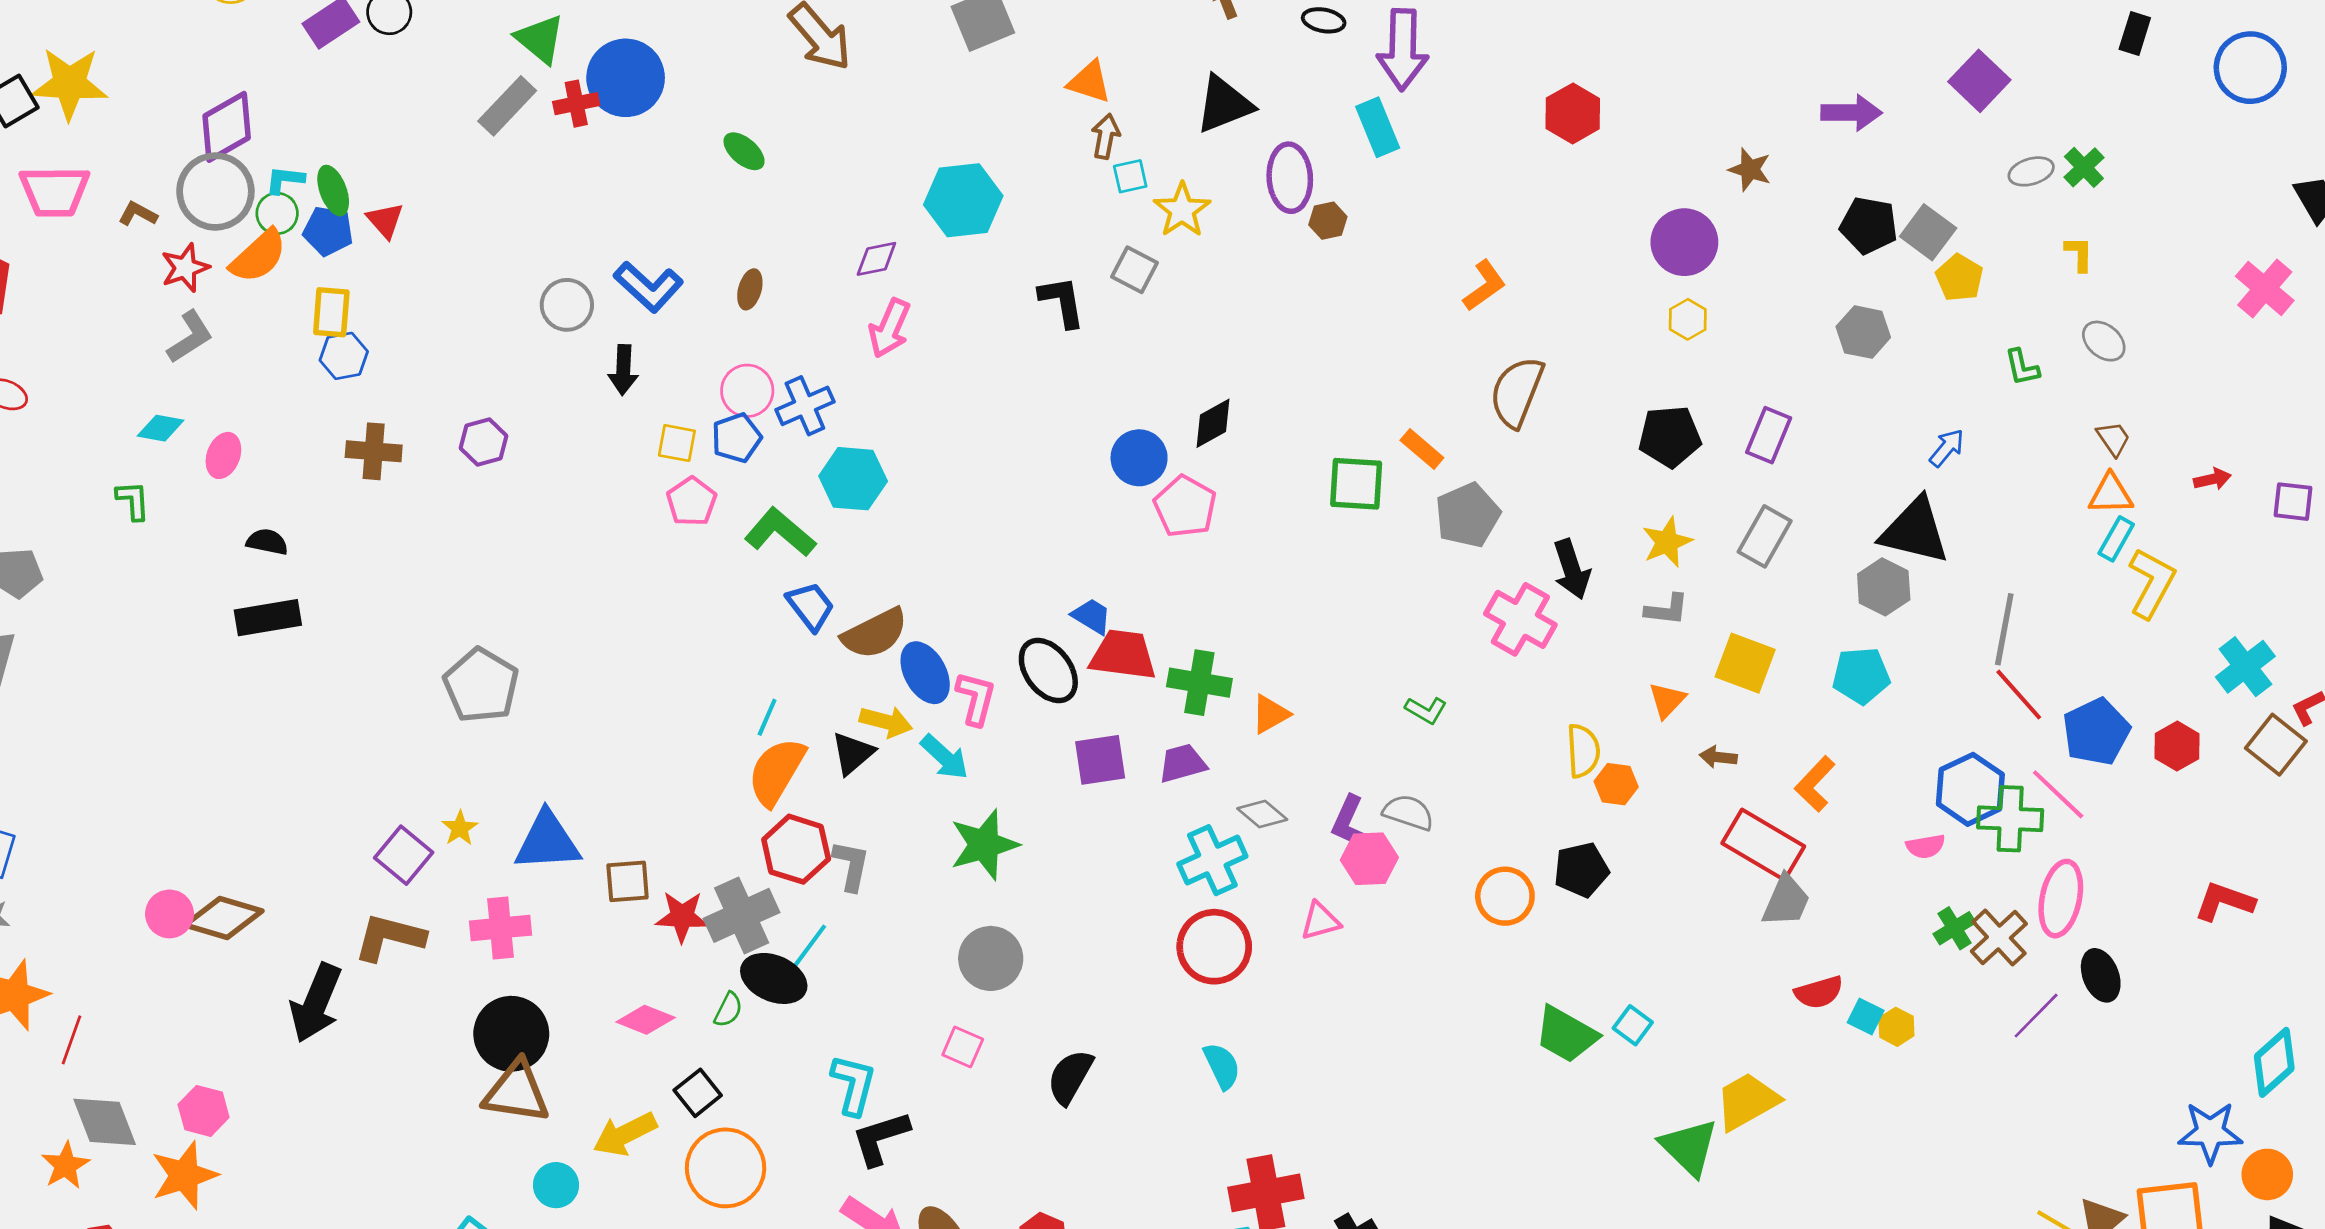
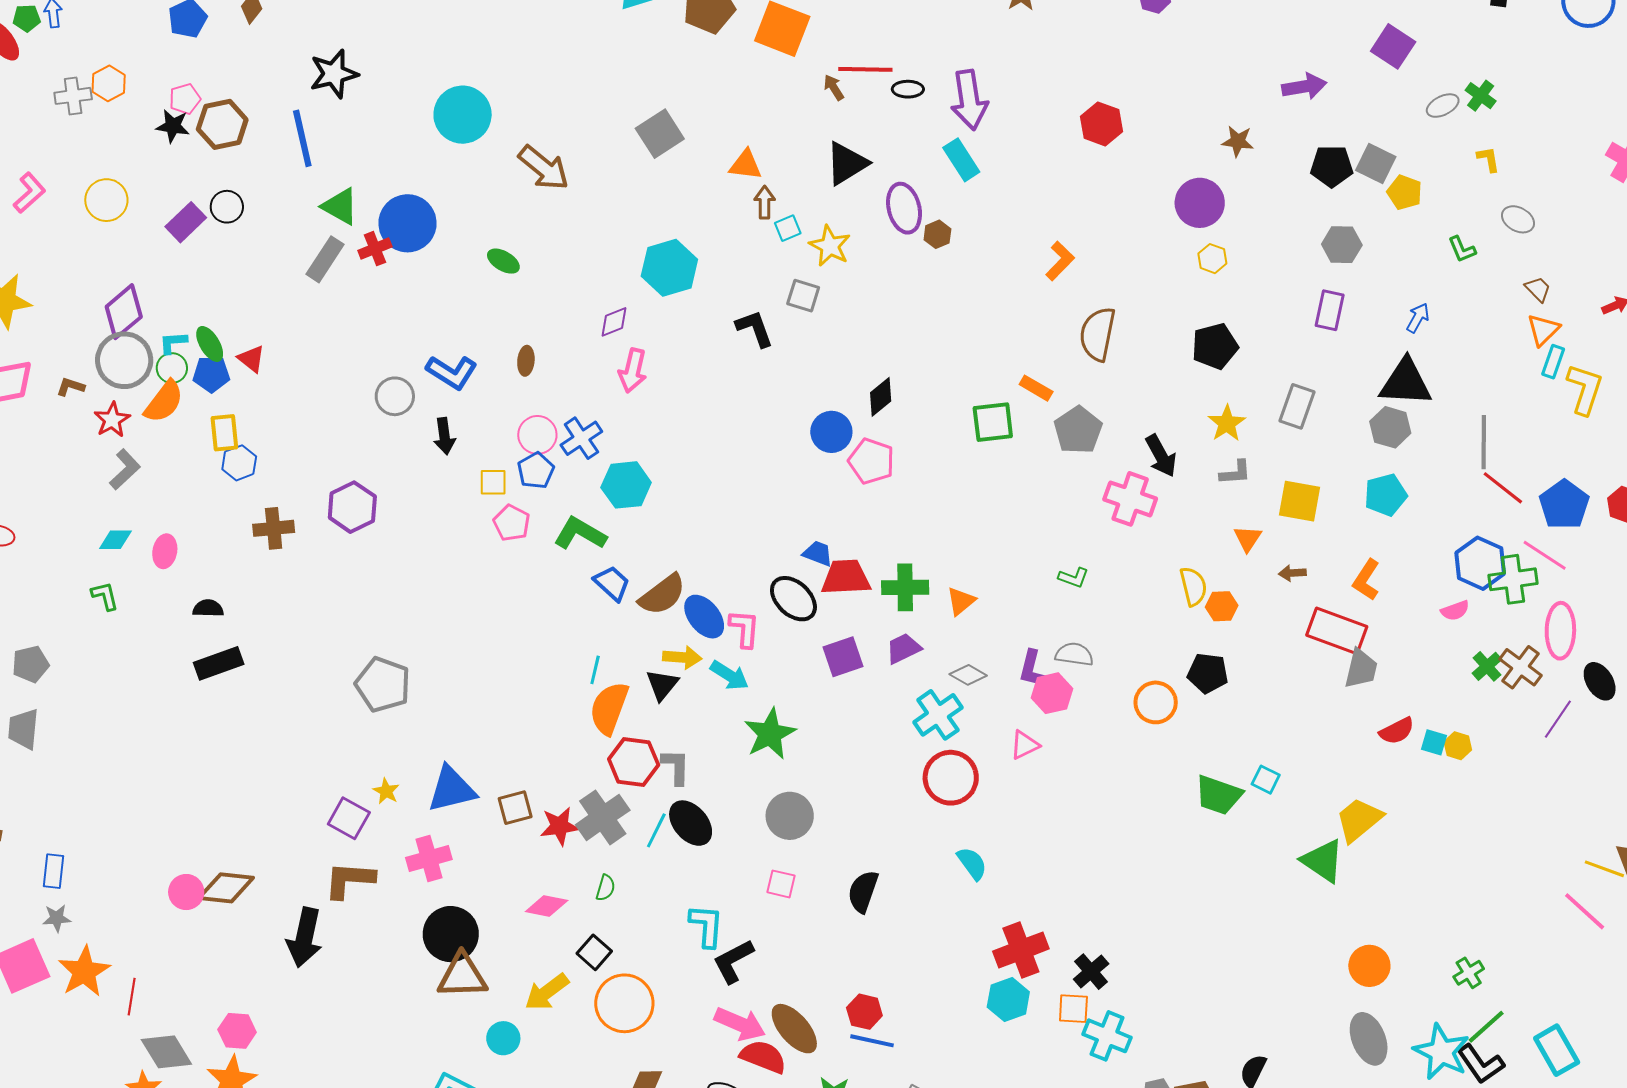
purple rectangle: (1769, 435) -> (1330, 310), moved
purple hexagon: (483, 442) -> (352, 507), size x1.4
orange triangle: (2111, 494) -> (1543, 330), turned -33
black pentagon: (1581, 870) -> (1208, 673), turned 30
black ellipse: (774, 978) -> (691, 823), moved, turned 36

